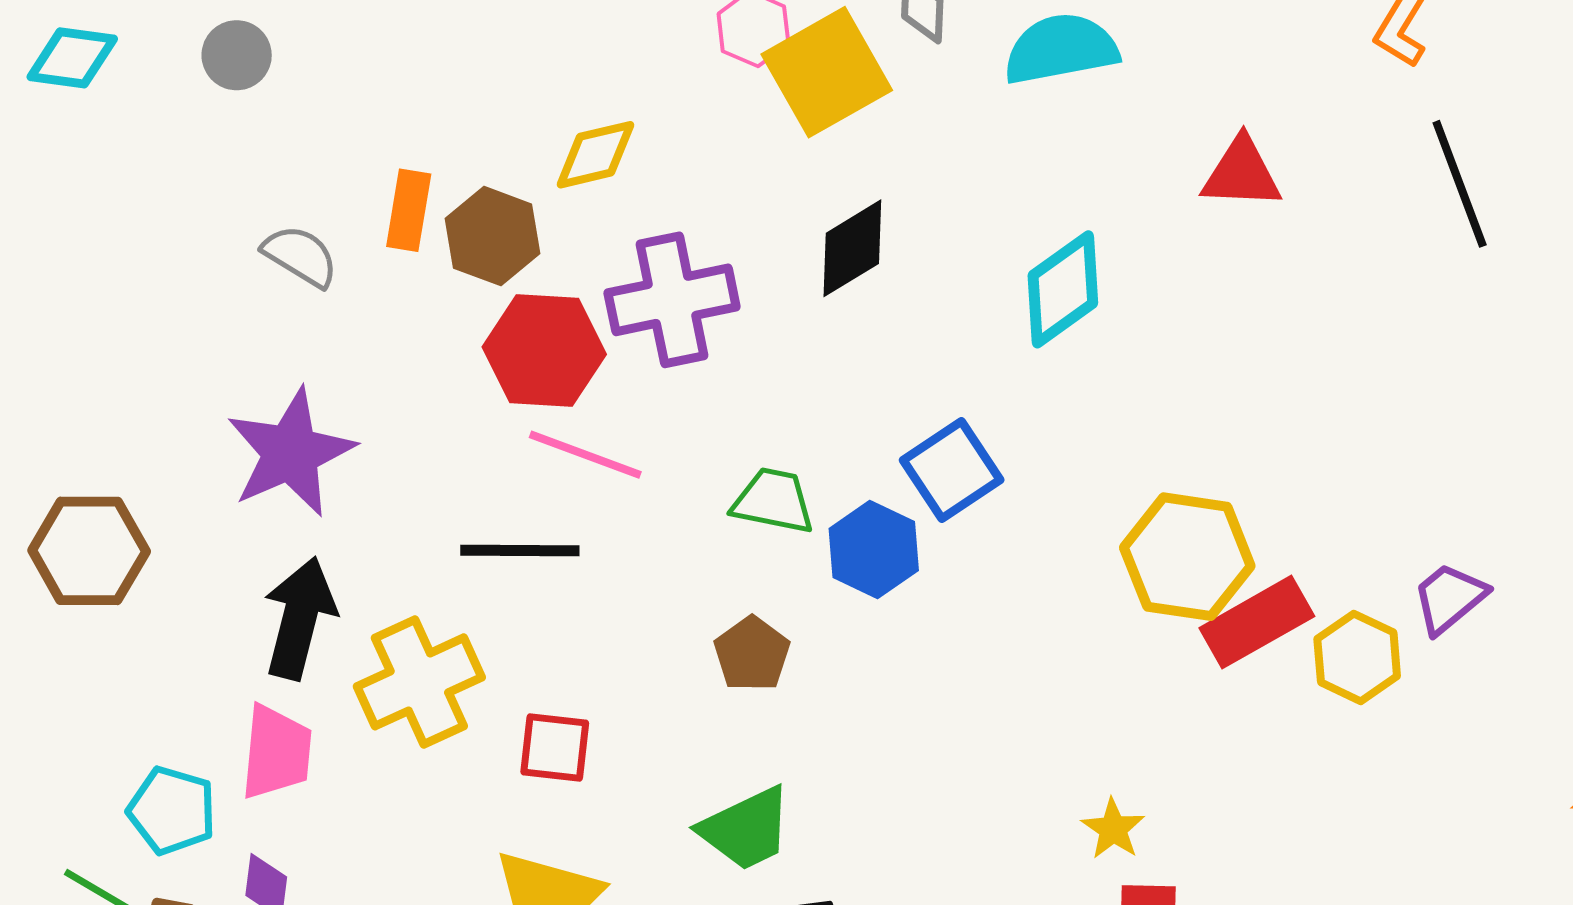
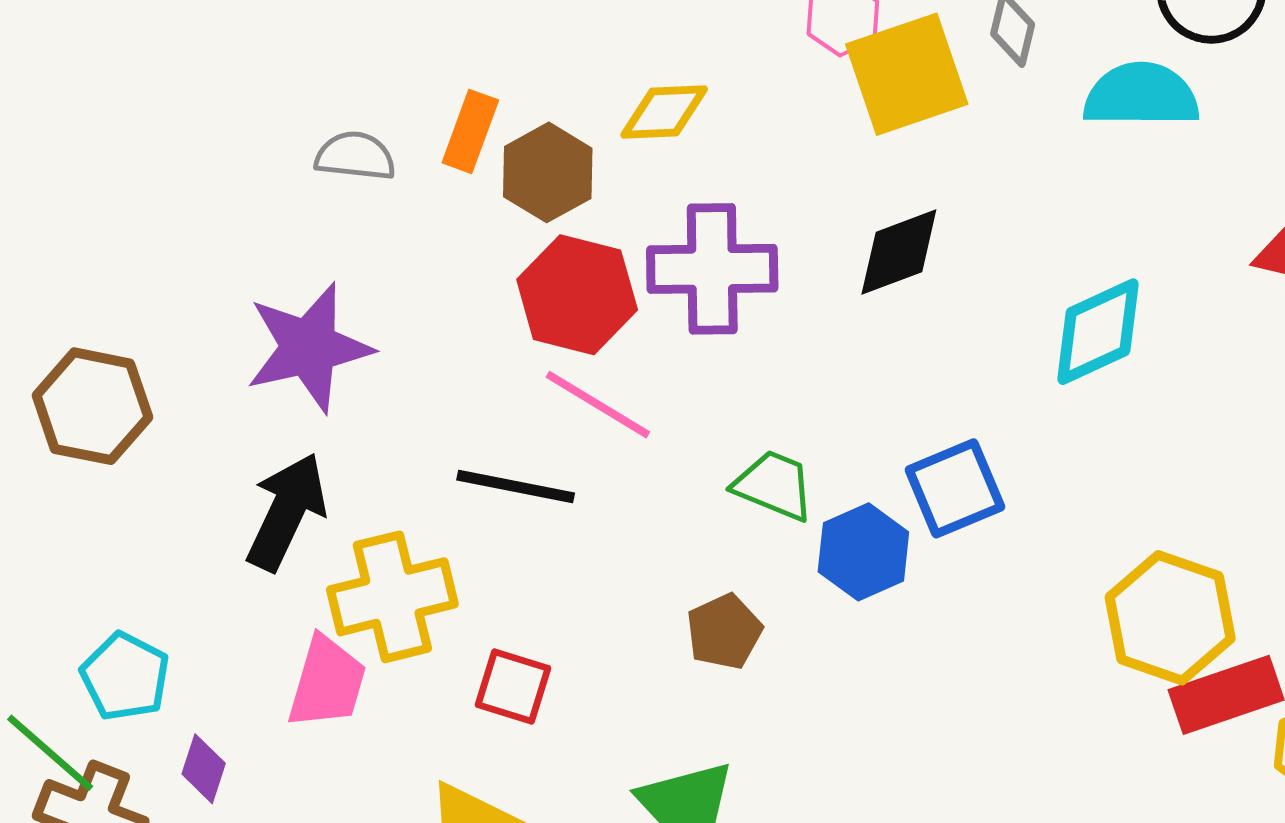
gray semicircle: (300, 256) -> (355, 156), turned -36
pink trapezoid: (276, 752) -> (327, 682), moved

